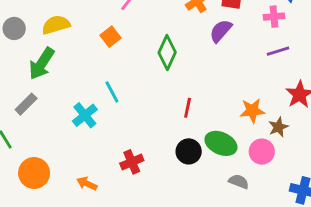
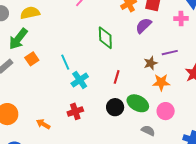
orange square: (110, 37) -> (32, 59), moved
purple line: (278, 51) -> (170, 53), moved
green diamond: (167, 53) -> (105, 38), turned -30
cyan cross: (85, 115) -> (80, 80), moved
brown star: (278, 127) -> (151, 63), moved

